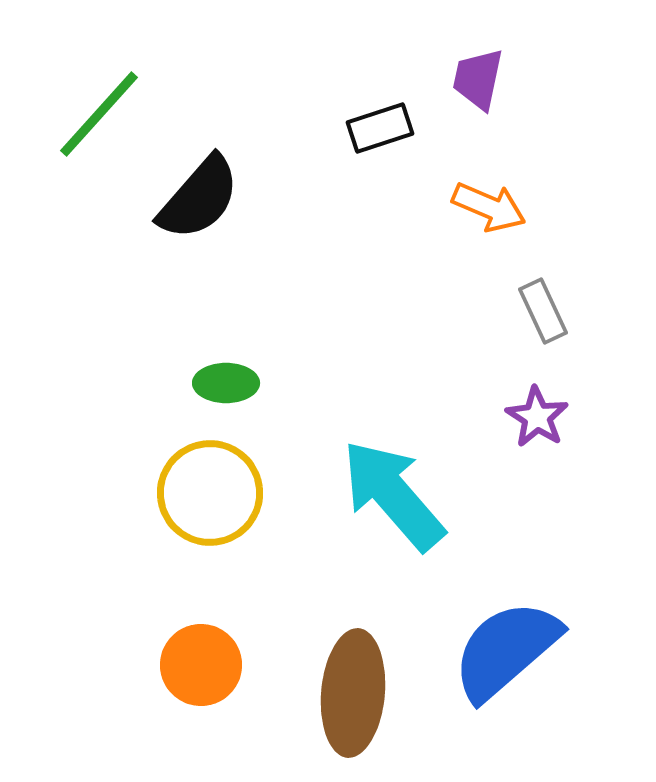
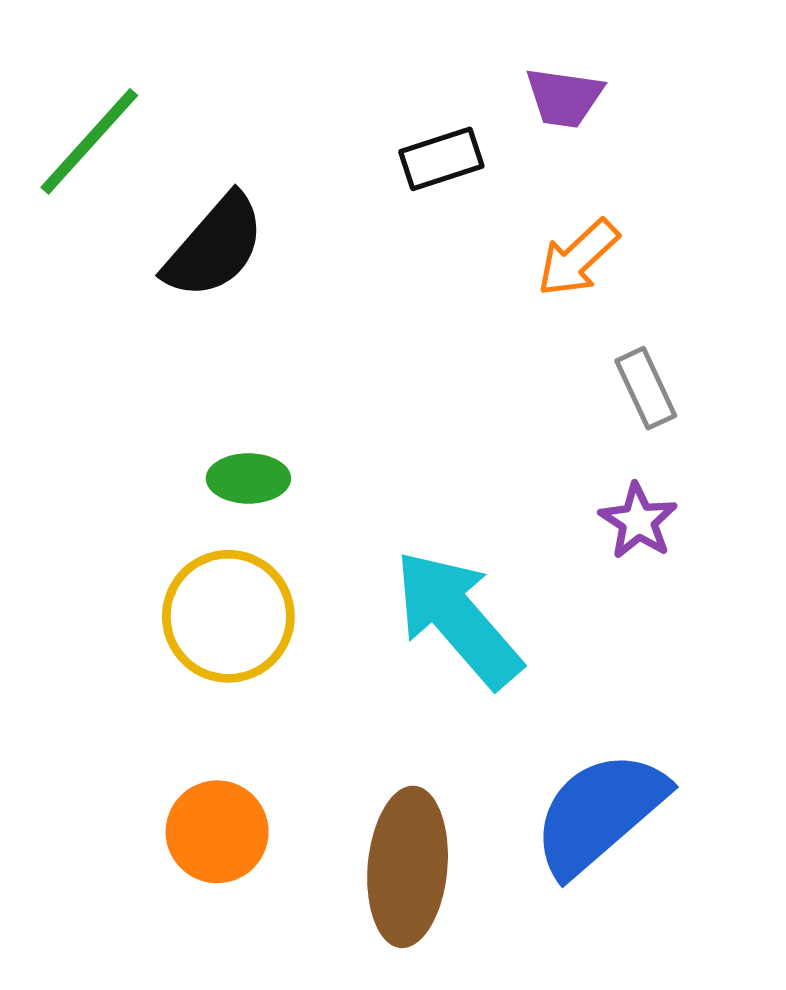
purple trapezoid: (478, 79) -> (564, 97), turned -94
orange arrow: (489, 207) -> (578, 258), turned 114

